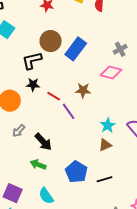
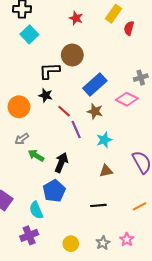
blue rectangle: (76, 49) -> (95, 85), moved
cyan star: (108, 125) -> (104, 140), moved
black arrow: (43, 142) -> (61, 162), moved, turned -126
green arrow: (38, 165) -> (36, 155), moved
blue pentagon: (76, 172) -> (54, 191), moved

